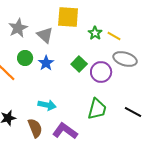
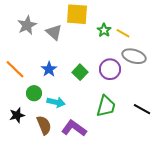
green circle: (25, 58) -> (34, 93), moved
blue star: (46, 63) -> (49, 69), moved
green square: (79, 64) -> (80, 72), moved

